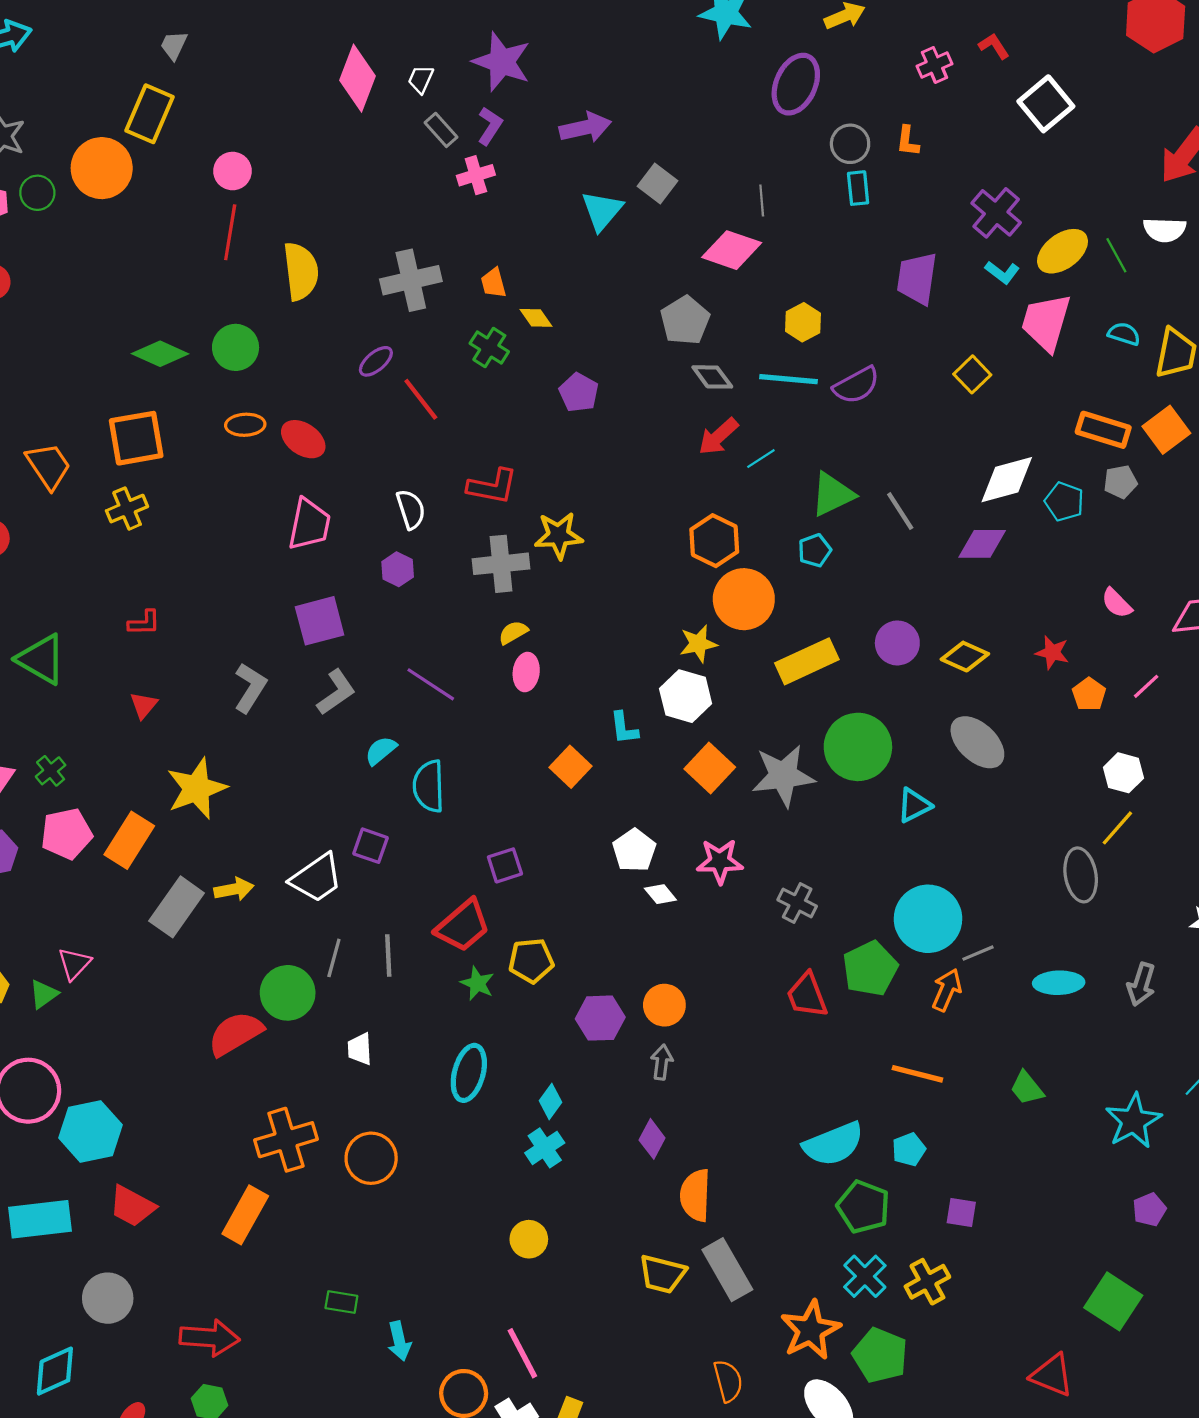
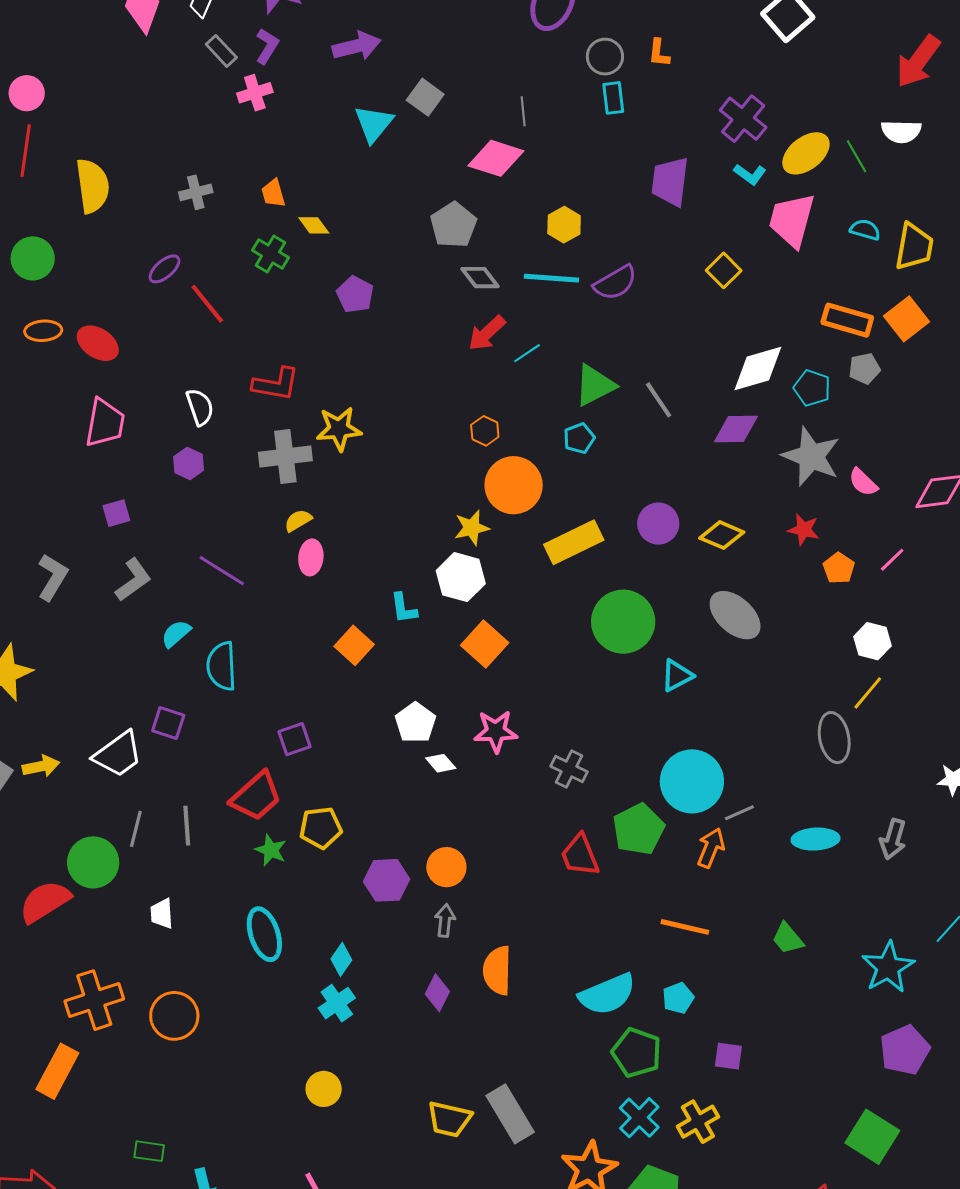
gray cross: (411, 280) -> (196, 192), size x0.6
orange hexagon: (714, 541) -> (485, 431), size x0.6
purple square: (320, 621) -> (116, 513), size x0.6
gray star: (783, 776) -> (811, 456), moved, turned 30
cyan ellipse: (469, 1073) -> (264, 934), turned -32
orange semicircle: (695, 1195) -> (497, 970), moved
purple pentagon: (1149, 1210) -> (905, 1050), size x1.6

